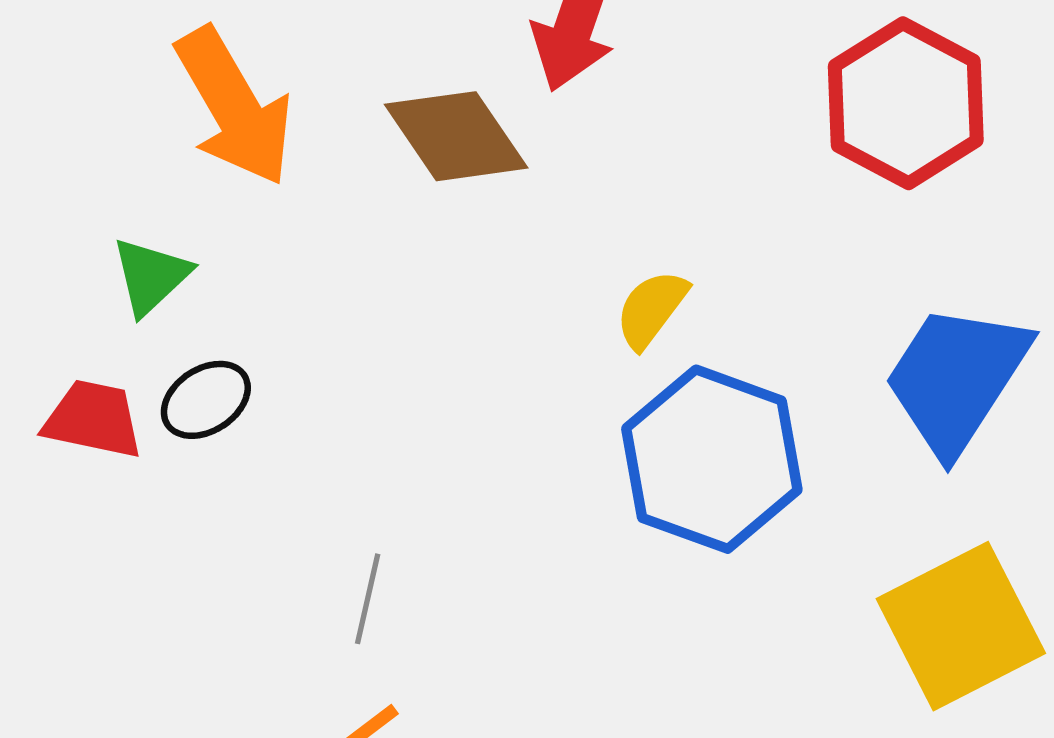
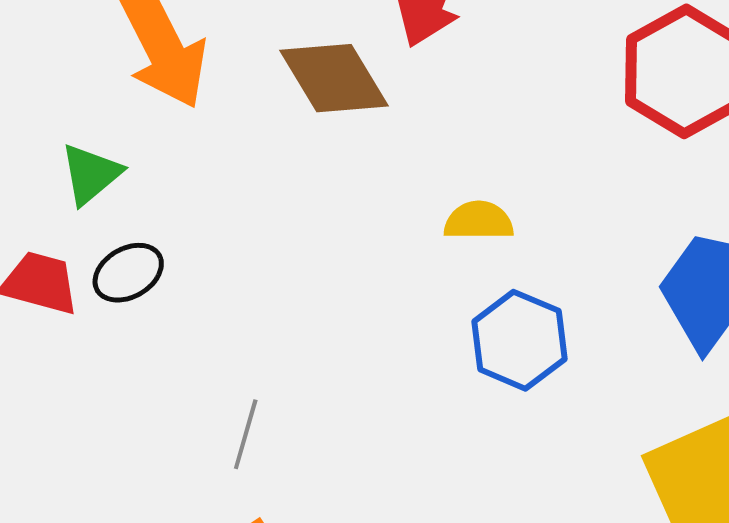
yellow semicircle: (651, 309) -> (479, 221), turned 50
blue hexagon: (712, 459) -> (519, 340), size x0.7

